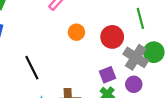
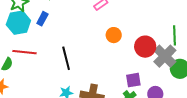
gray cross: (136, 57) -> (165, 56), moved

